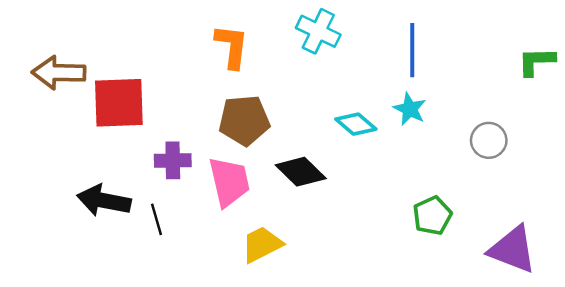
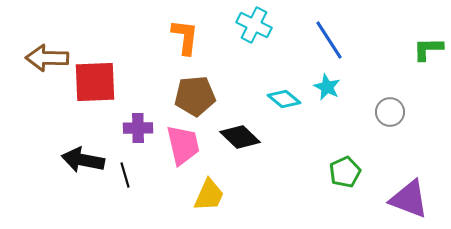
blue line: (412, 50) -> (329, 40), turned -33
yellow trapezoid: (262, 244) -> (209, 195), turned 141

